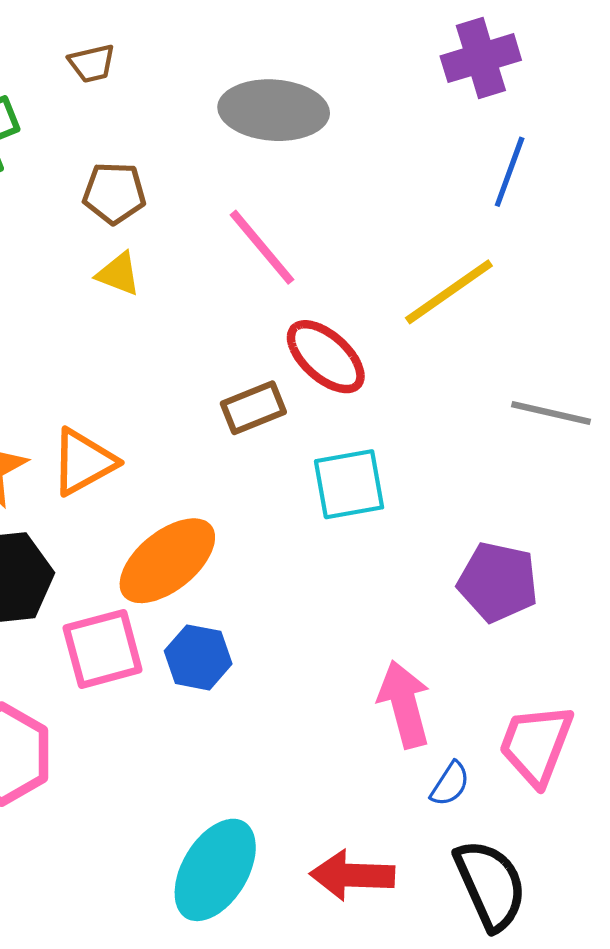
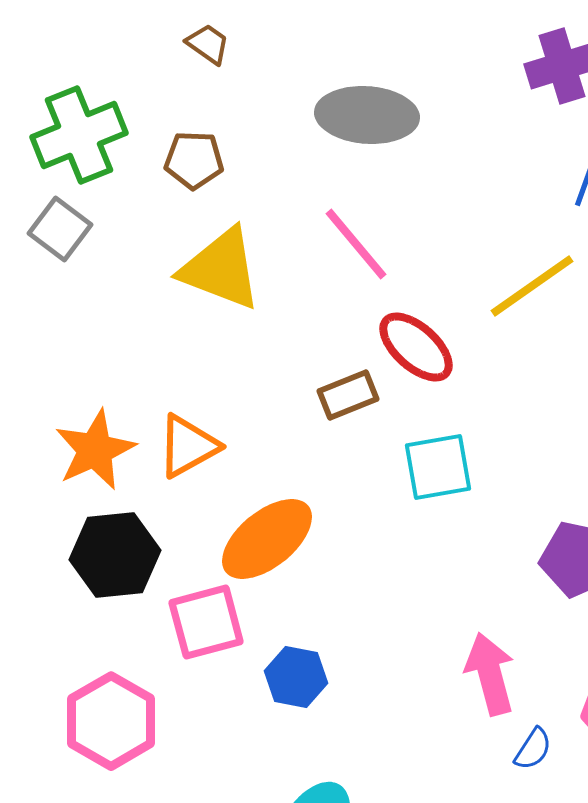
brown trapezoid: (92, 63) -> (208, 44), moved, turned -132
brown pentagon: (114, 193) -> (194, 160), moved
yellow triangle: (118, 274) -> (221, 269), size x2.0
blue hexagon: (198, 657) -> (296, 677), moved

